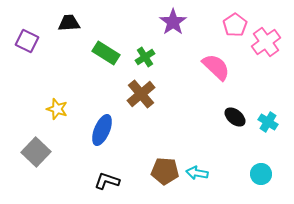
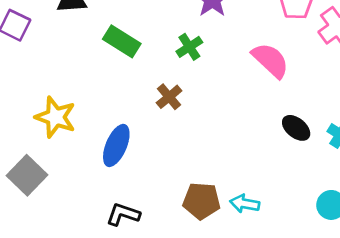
green cross: (145, 57) -> (189, 47), moved
brown cross: (141, 94) -> (169, 97), size x0.7
yellow star: (57, 109) -> (55, 117), size x1.4

